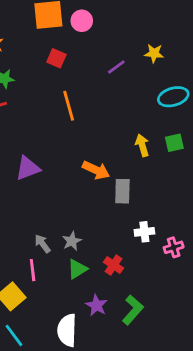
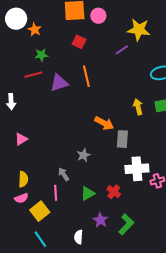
yellow star: (154, 53) -> (139, 30), moved, size x1.6
purple triangle: (28, 168) -> (59, 83), moved
white cross: (144, 232) -> (137, 169), size x1.6
gray star: (72, 241) -> (84, 155), moved
white semicircle: (67, 330) -> (79, 237), size x0.6

